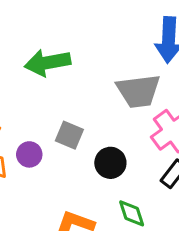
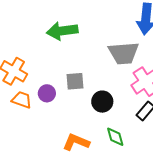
gray square: (69, 135) -> (75, 81), turned -30

